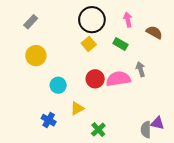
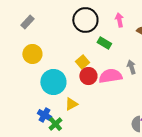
yellow square: (89, 44) -> (82, 62), moved
green rectangle: (120, 44) -> (104, 43), moved
cyan circle: (58, 85) -> (53, 82), size x1.6
green cross: (98, 130) -> (55, 124), moved

